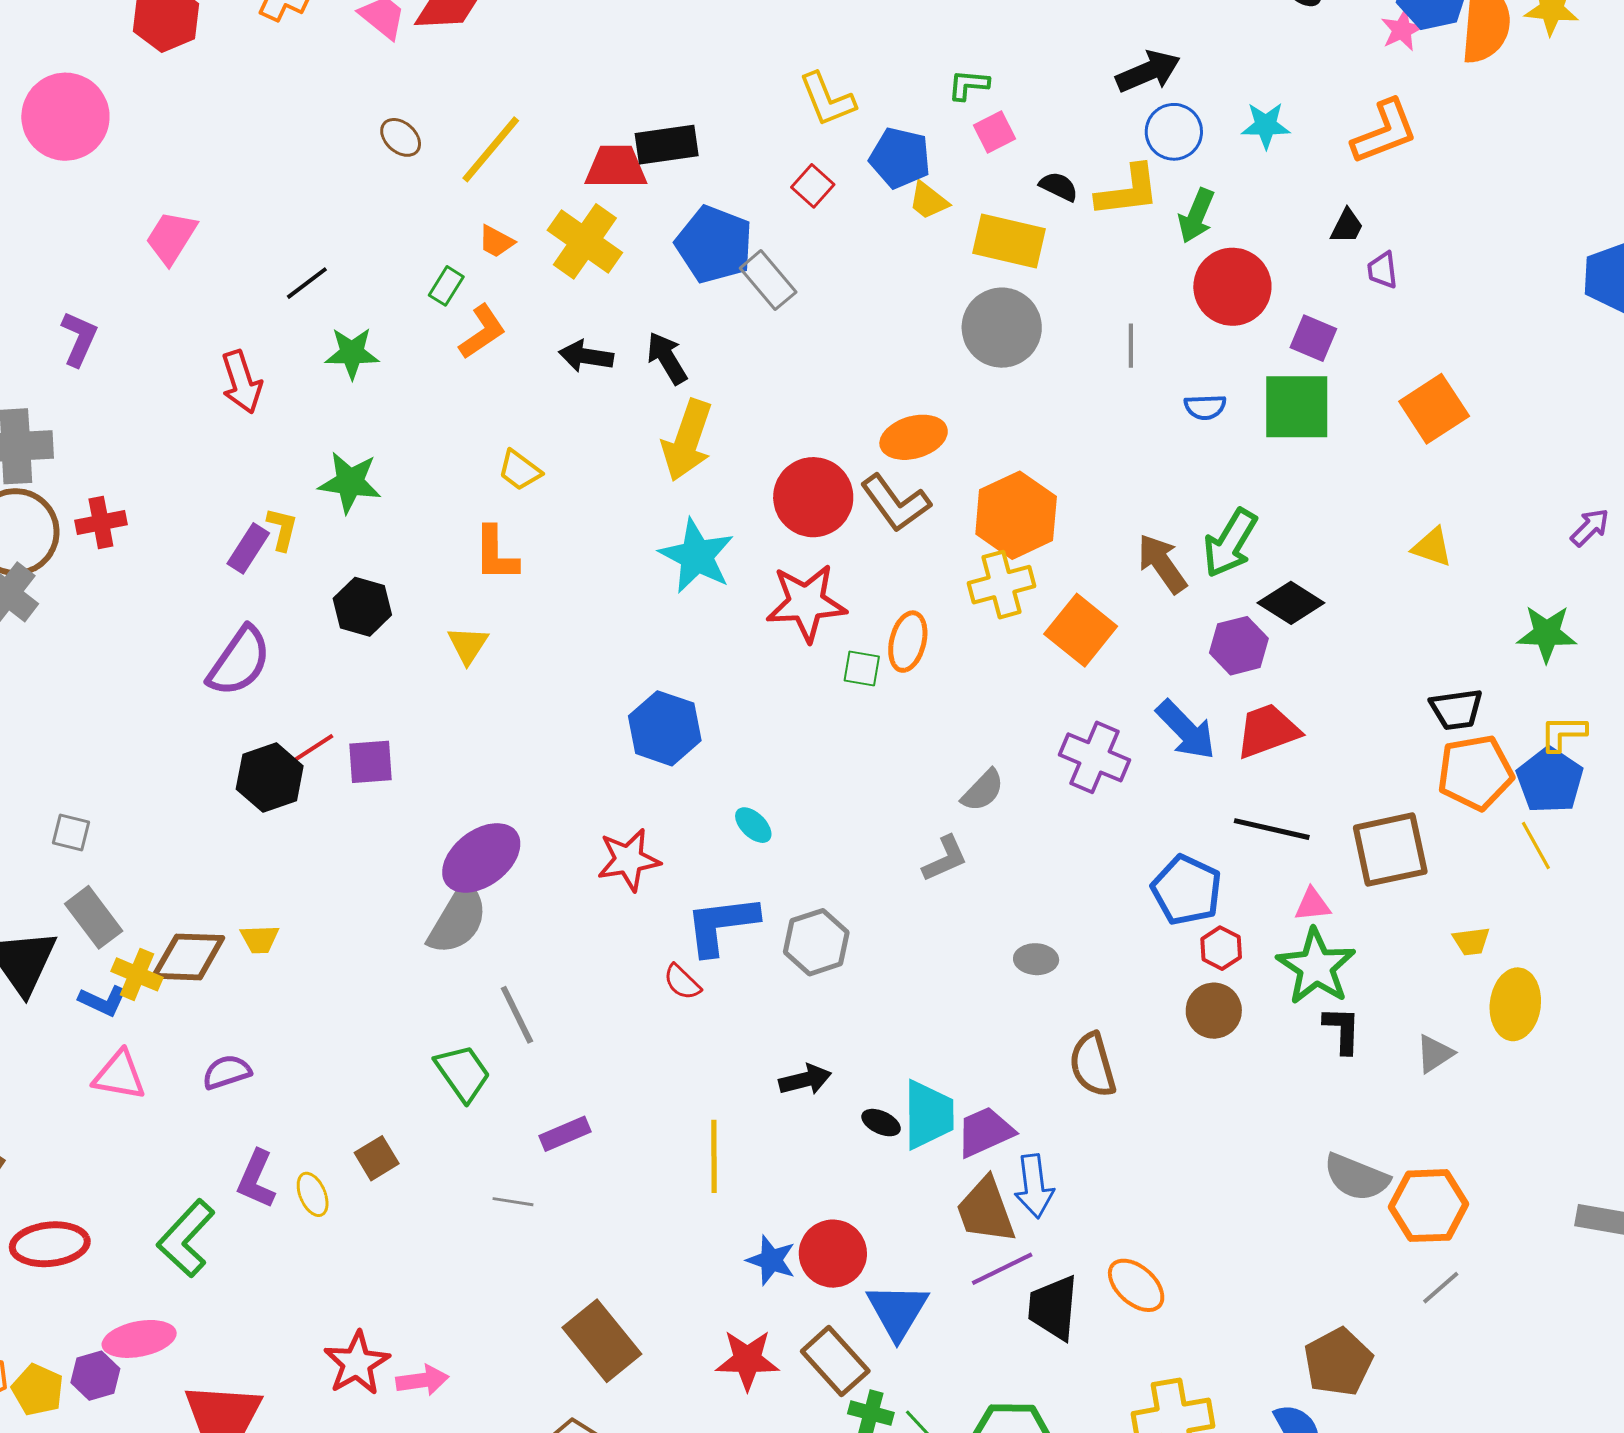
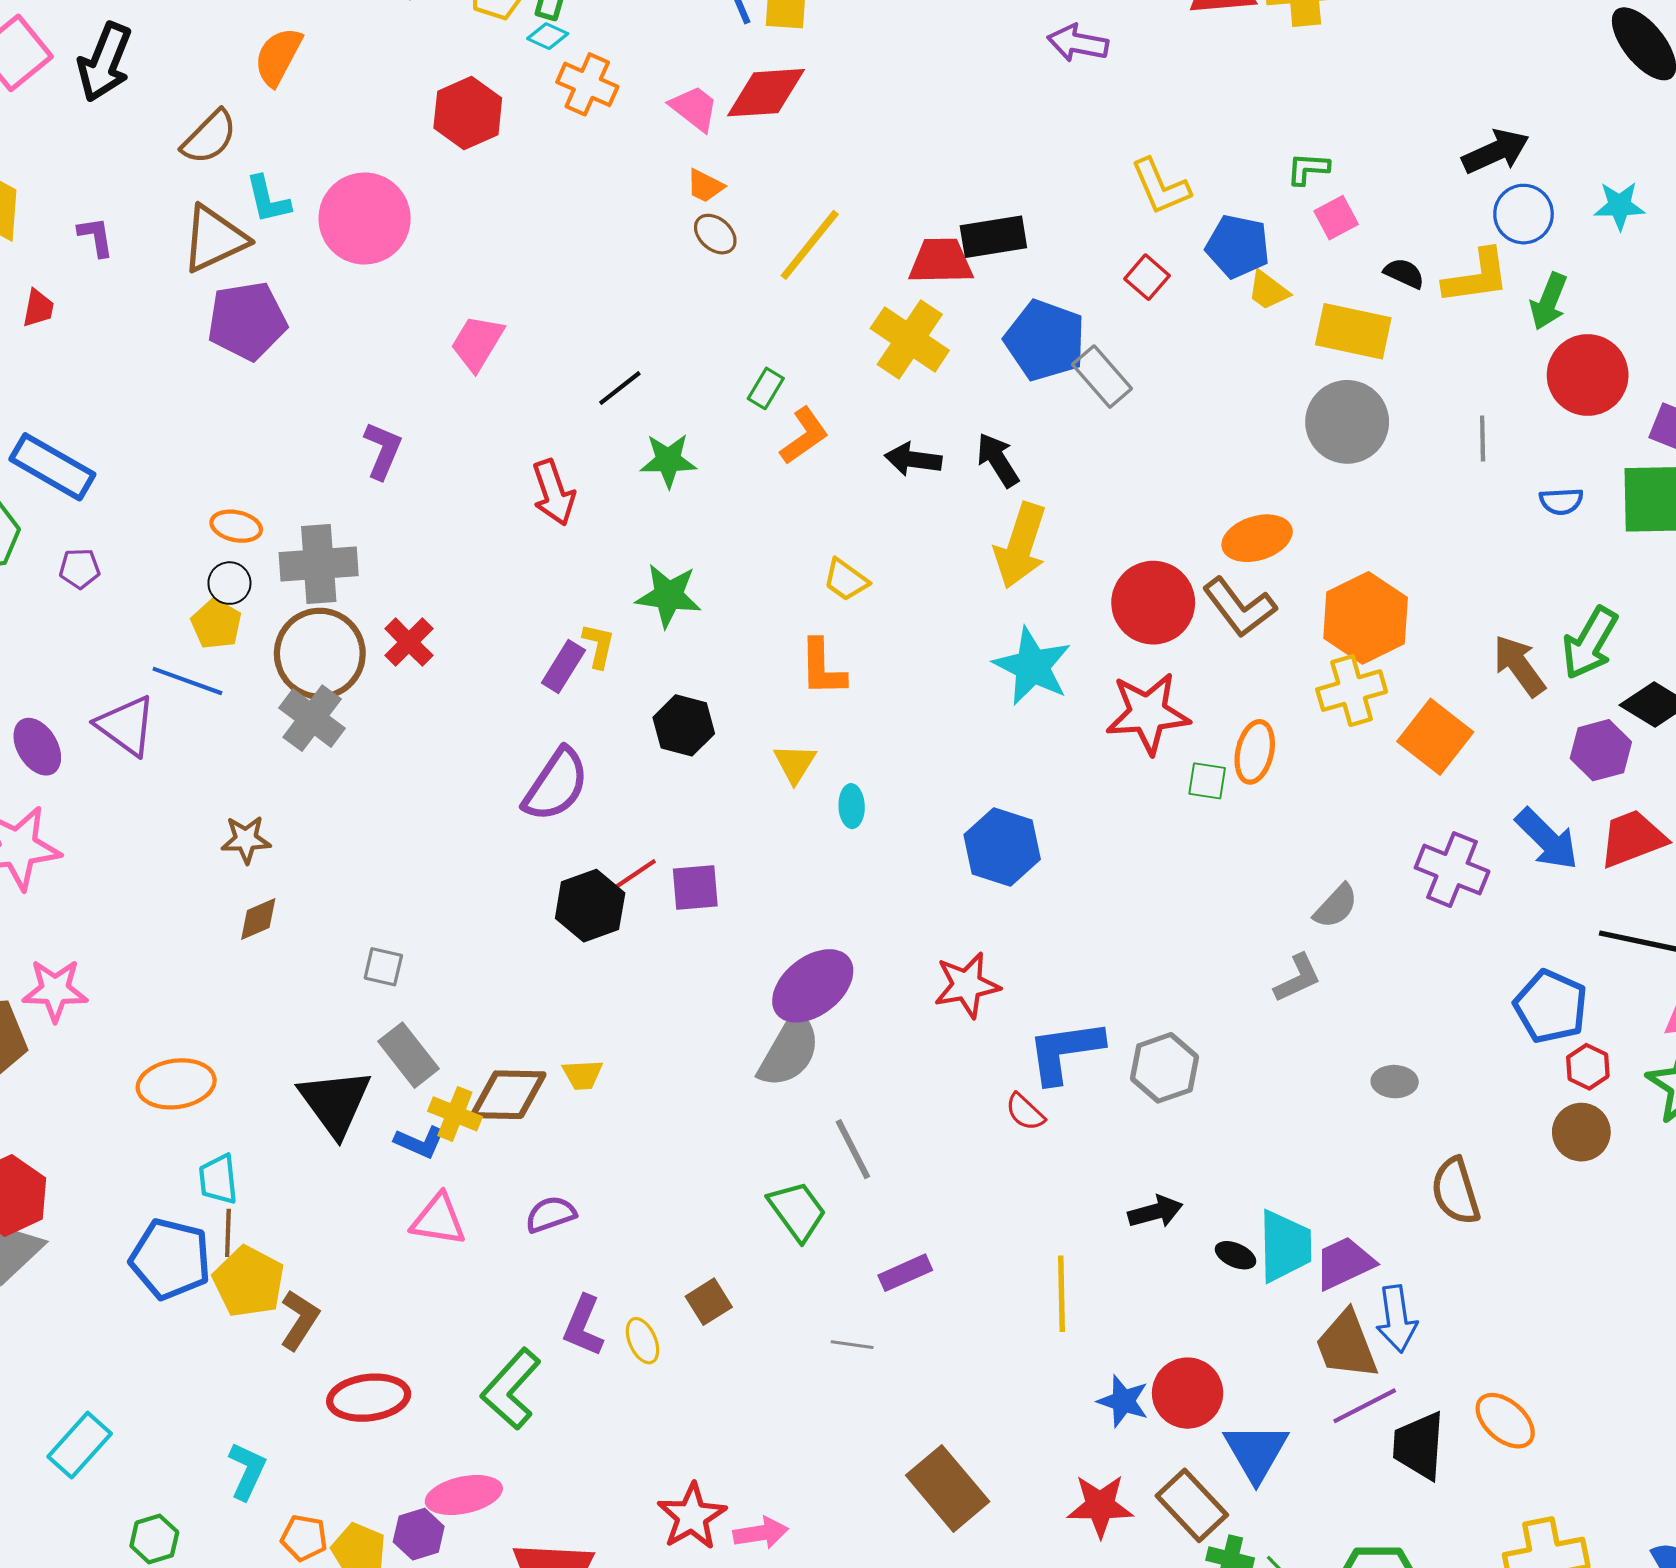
orange trapezoid: (496, 241) -> (705, 186), moved
red cross: (101, 522) -> (409, 642), turned -33
cyan ellipse: (753, 825) -> (852, 806), moved, turned 45

